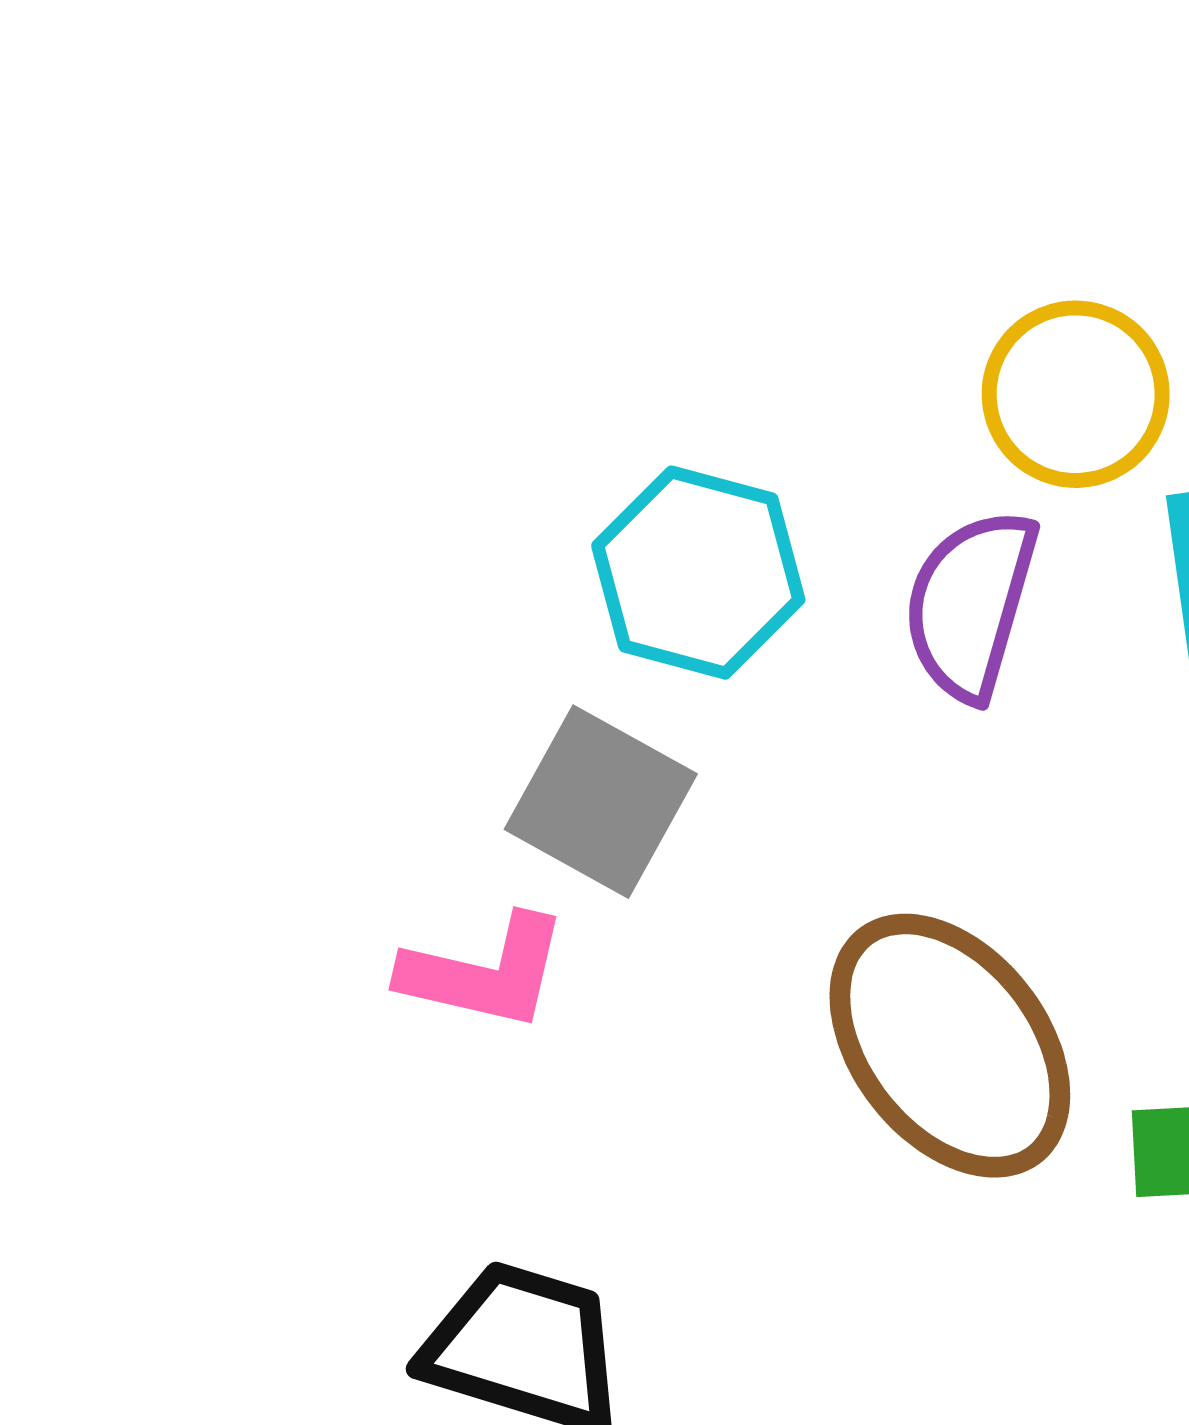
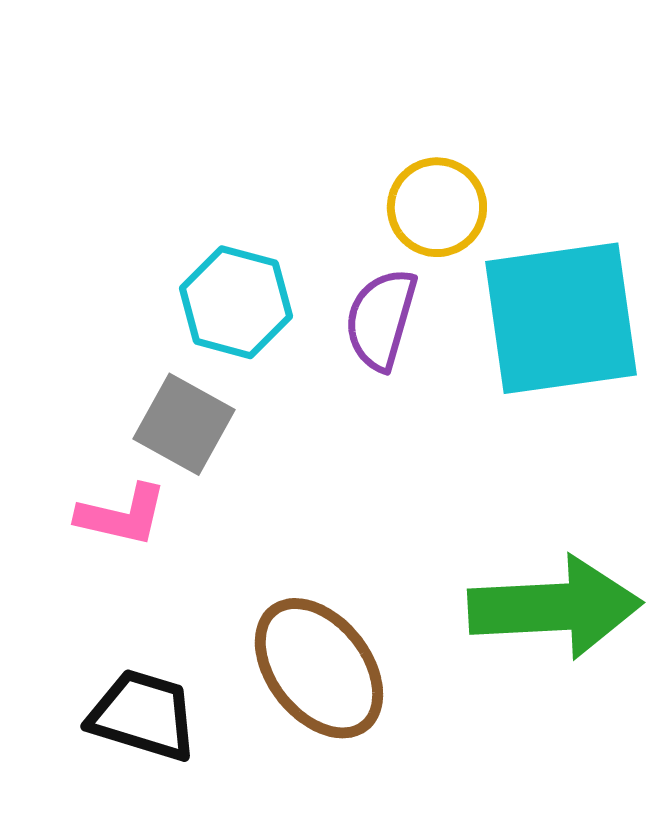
brown ellipse: (950, 1046) -> (319, 668), moved

